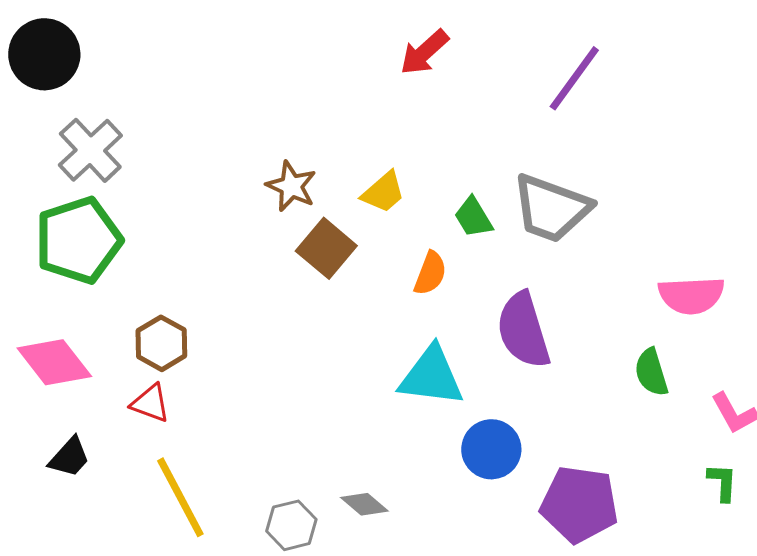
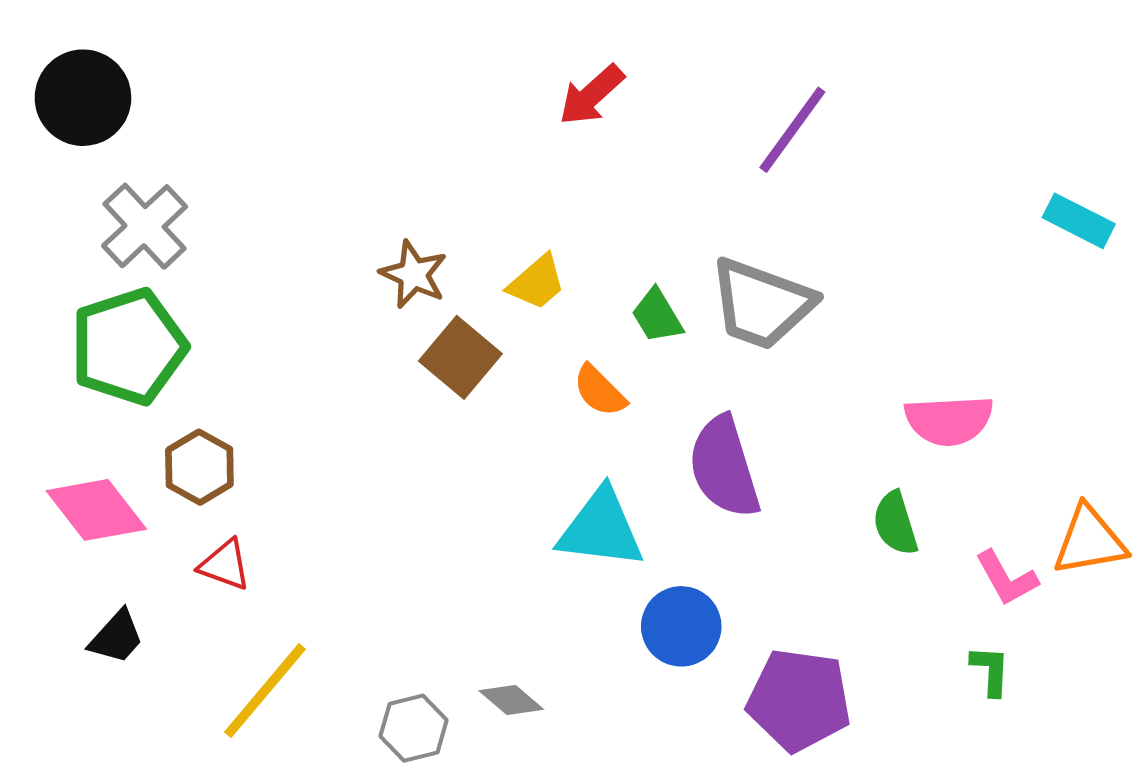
orange semicircle: (430, 273) -> (600, 391), turned 114
brown hexagon: (161, 343) -> (199, 467), moved
yellow line: (180, 497) -> (265, 691), turned 68

